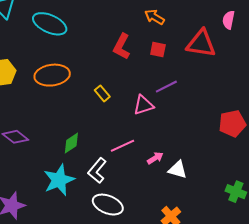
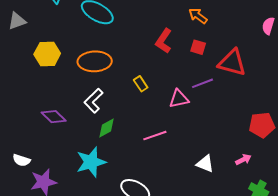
red triangle: (201, 43) -> (232, 63), moved
pink arrow: (155, 158) -> (243, 160), moved
white L-shape: (97, 171) -> (94, 101), moved

